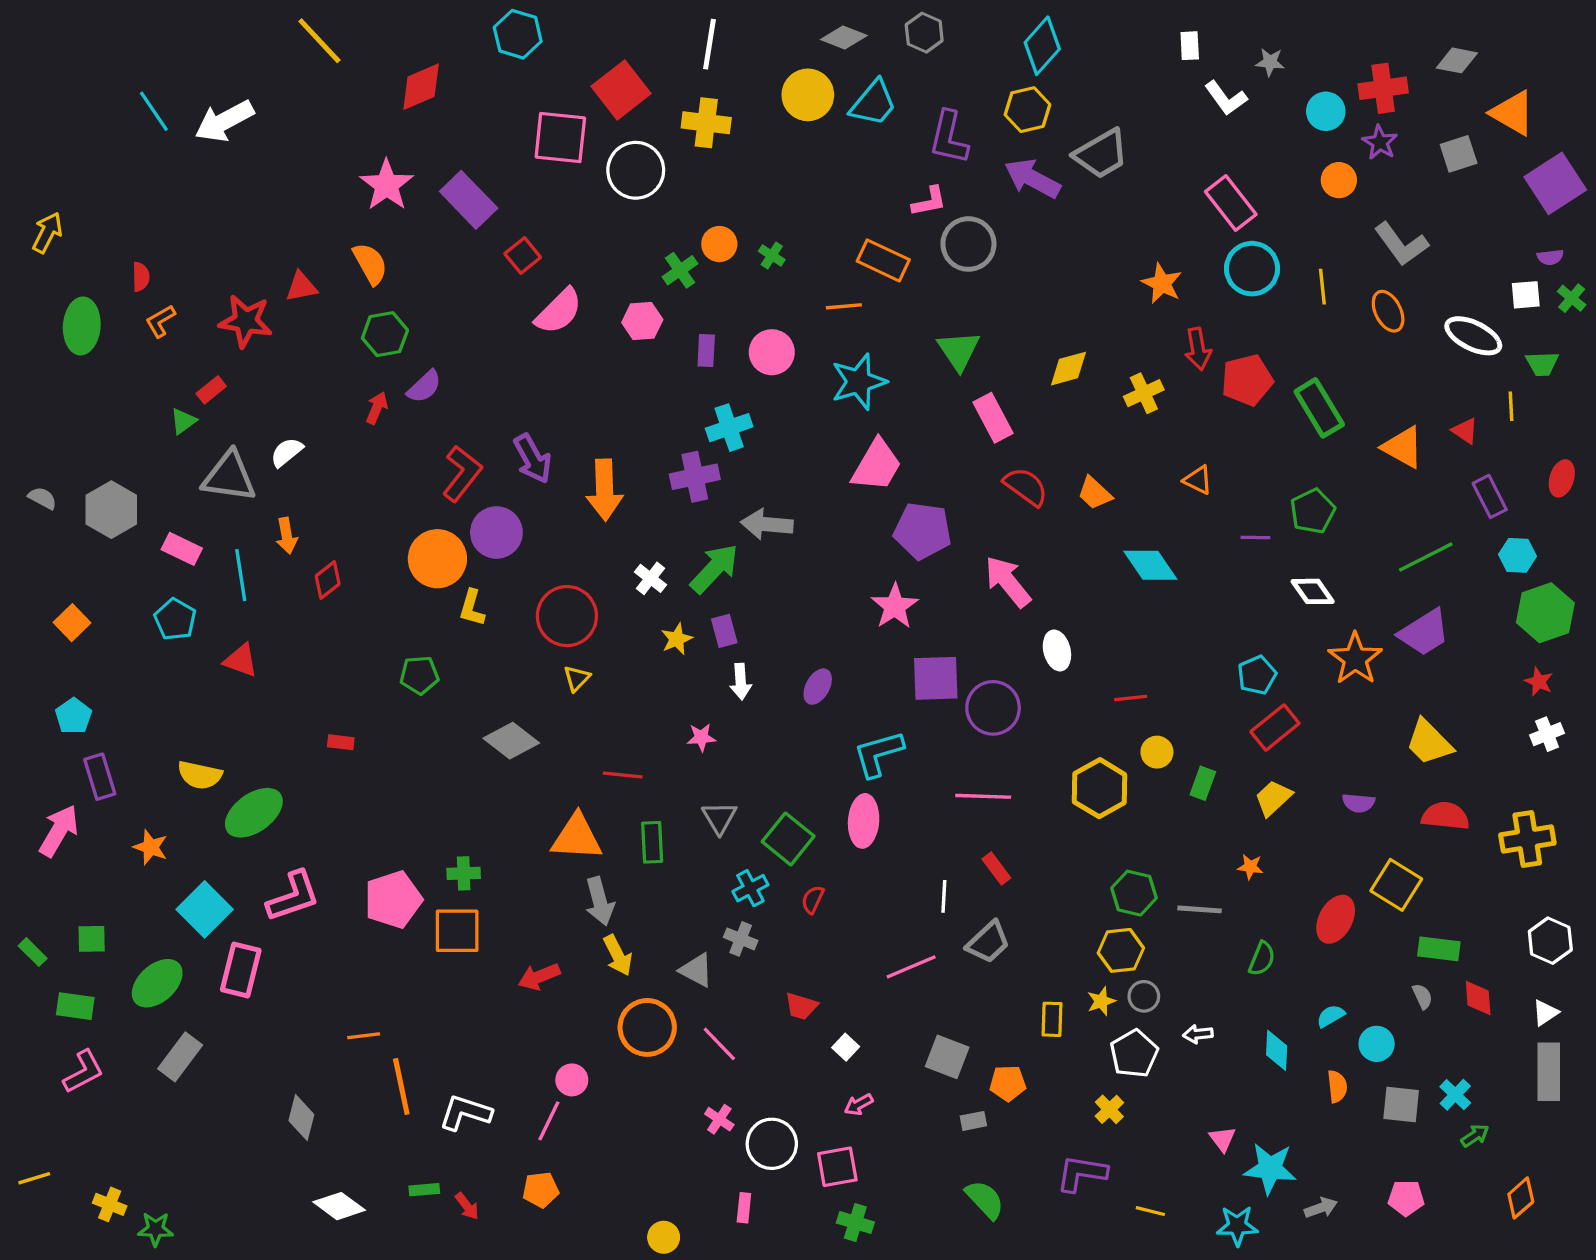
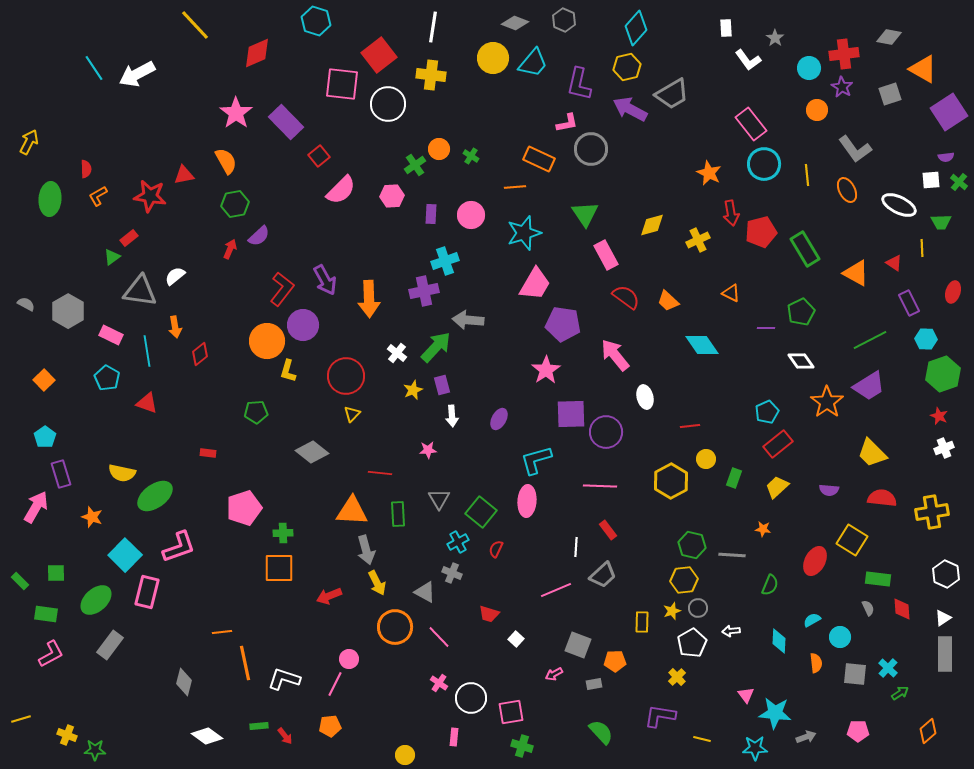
gray star: (1270, 62) -> (775, 38), turned 30
pink pentagon: (393, 900) -> (244, 508), moved
pink arrow: (859, 1104) -> (554, 674), moved

